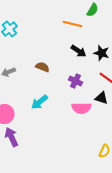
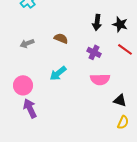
black arrow: (78, 51) -> (97, 22), turned 63
black triangle: (101, 98) -> (120, 100), moved

